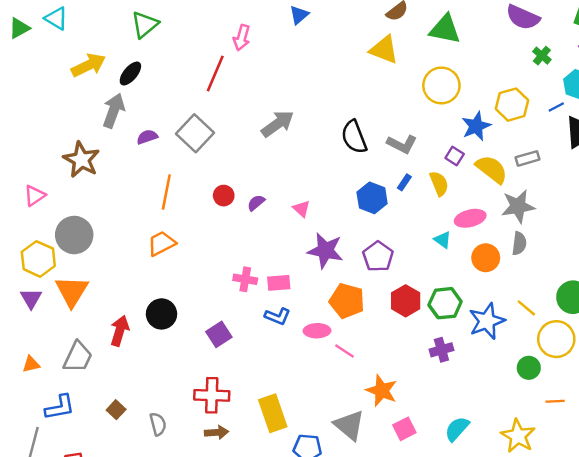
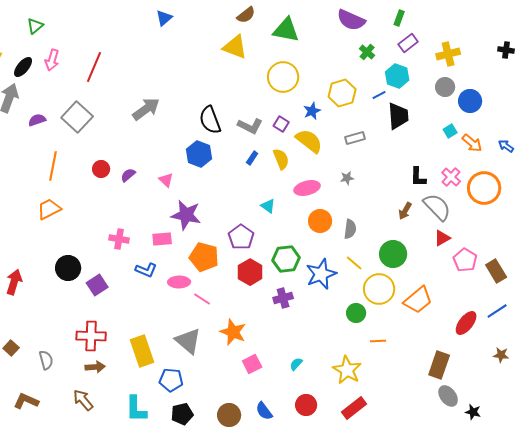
green triangle: (145, 24) -> (35, 26), size x0.7
pink arrow: (242, 38) -> (52, 60), moved
blue star: (476, 126) -> (312, 111), size x0.7
purple square: (455, 156) -> (281, 124), moved
yellow semicircle: (492, 169) -> (309, 141), moved
blue hexagon: (372, 198) -> (199, 154), moved
gray star: (518, 206) -> (347, 178), size x0.5
cyan triangle: (443, 240) -> (268, 206), moved
gray semicircle: (519, 243) -> (350, 229), moved
purple pentagon: (378, 257) -> (241, 237), moved
pink rectangle: (279, 283) -> (162, 239), moved
red hexagon: (406, 301) -> (250, 272), moved
black circle: (161, 314) -> (68, 268), moved
gray triangle: (349, 425) -> (188, 341), moved
cyan semicircle: (457, 429) -> (296, 364), size x0.6

